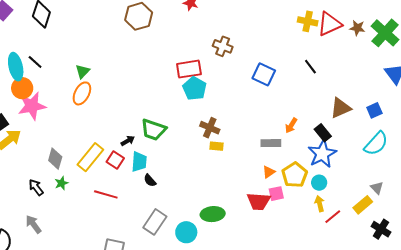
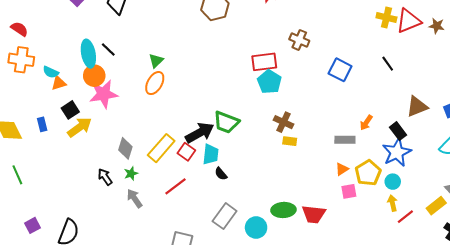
black arrow: (128, 141) -> (200, 133), size x2.0
red line: (106, 194) -> (176, 186), turned -55
red trapezoid: (259, 201) -> (314, 214), moved
gray arrow: (33, 224) -> (134, 198), moved

